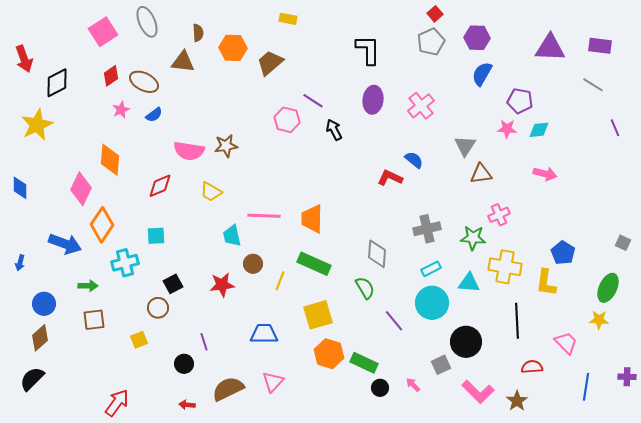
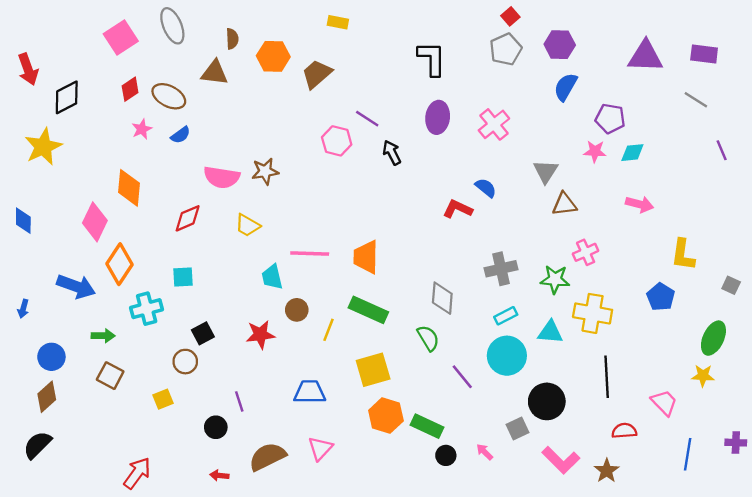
yellow L-shape: (546, 283) -> (683, 255), moved
brown square: (94, 320) -> (110, 376), turned 35

